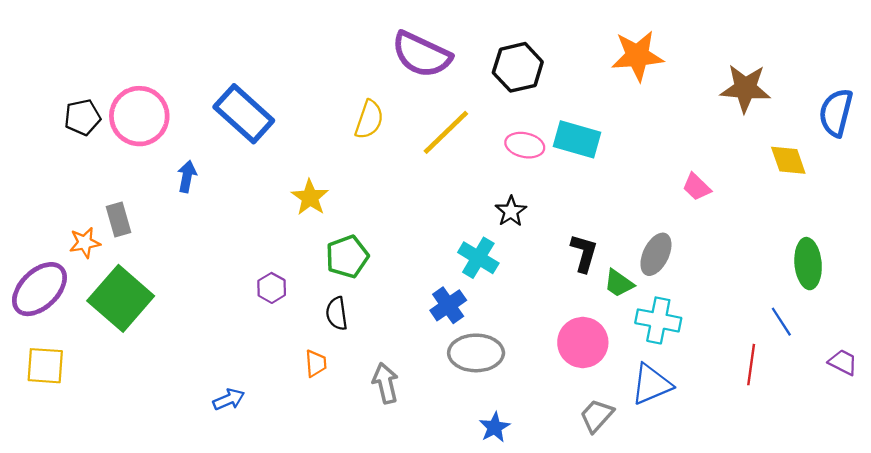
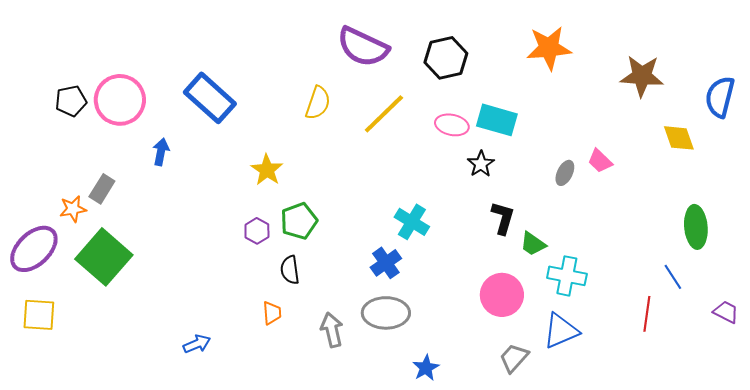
black star: (511, 211) -> (481, 164), moved
gray rectangle: (118, 219) -> (102, 189), turned 48
gray ellipse: (656, 254) -> (565, 173), moved, size x0.7
purple hexagon: (272, 288) -> (257, 231), moved
gray ellipse: (476, 353) -> (386, 313), moved

